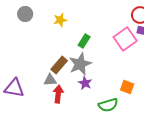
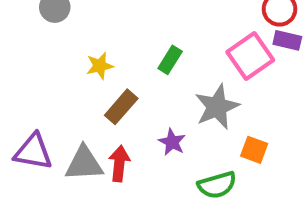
yellow star: (60, 20) -> (100, 66), moved
gray star: (80, 64) -> (217, 107), moved
gray triangle: (50, 80) -> (84, 164), moved, size x1.5

